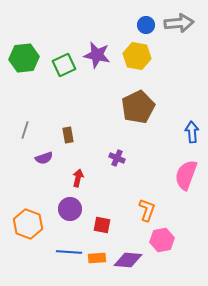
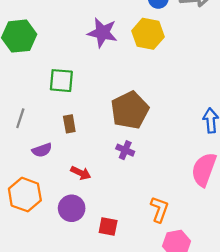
green square: (64, 65) -> (61, 81), moved, turned 30
brown pentagon: (138, 107) -> (130, 110), moved
red arrow: (78, 178) -> (81, 173), turned 102
orange hexagon: (28, 224) -> (25, 195), moved

